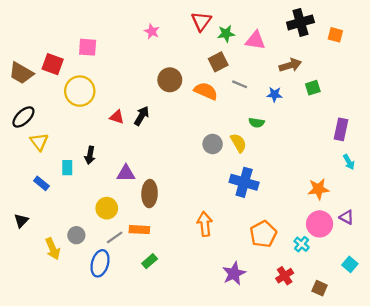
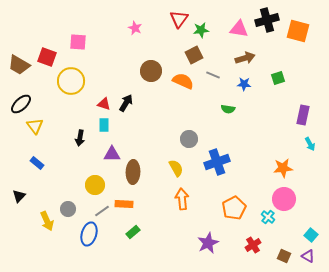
orange square: (335, 35) -> (298, 31), size x1.6
pink triangle: (255, 40) -> (239, 29), moved
brown arrow: (290, 65) -> (245, 58), moved
yellow semicircle: (238, 143) -> (176, 168), moved
gray circle: (213, 144) -> (189, 139), moved
cyan rectangle: (67, 168) -> (104, 125), moved
blue cross: (244, 182) -> (217, 162), turned -35
purple triangle: (347, 217) -> (308, 256), moved

